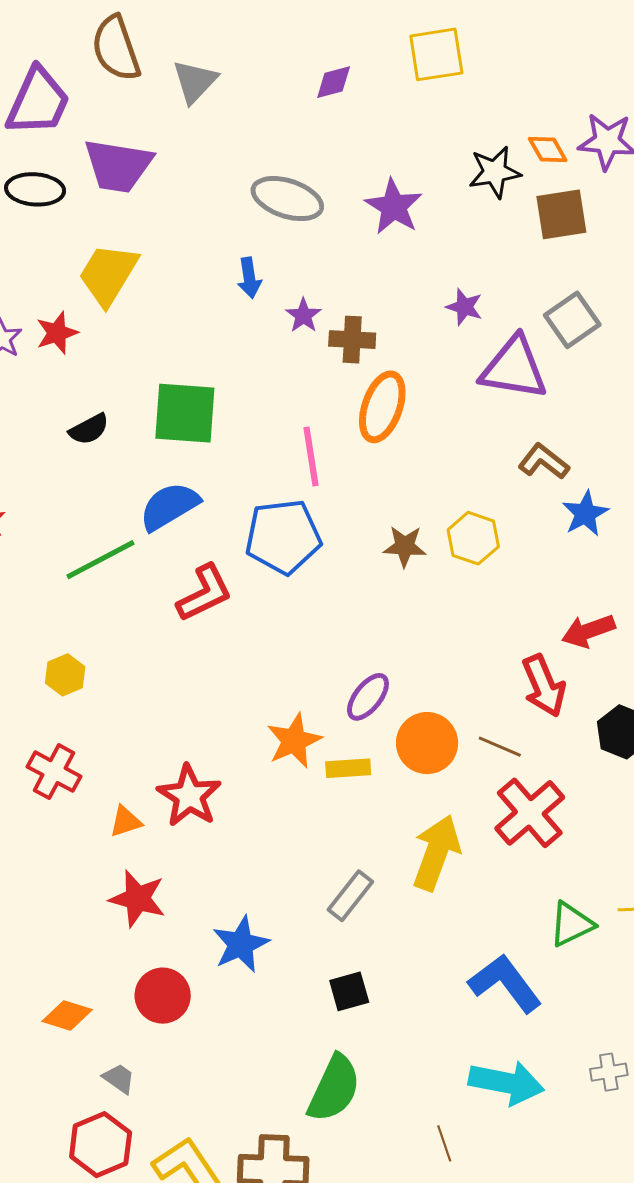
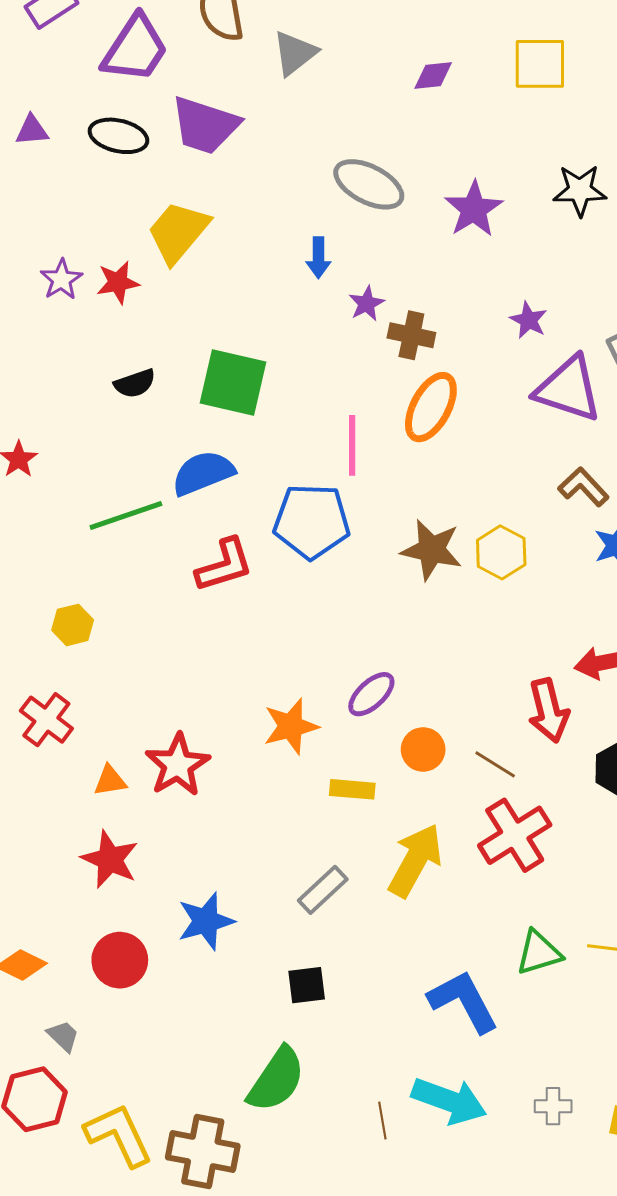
brown star: (405, 546) -> (432, 550), size x1.4
orange circle: (427, 743) -> (423, 749), size x0.7
yellow rectangle: (348, 768) -> (352, 789), moved
brown line: (444, 1143) -> (382, 1121), moved

